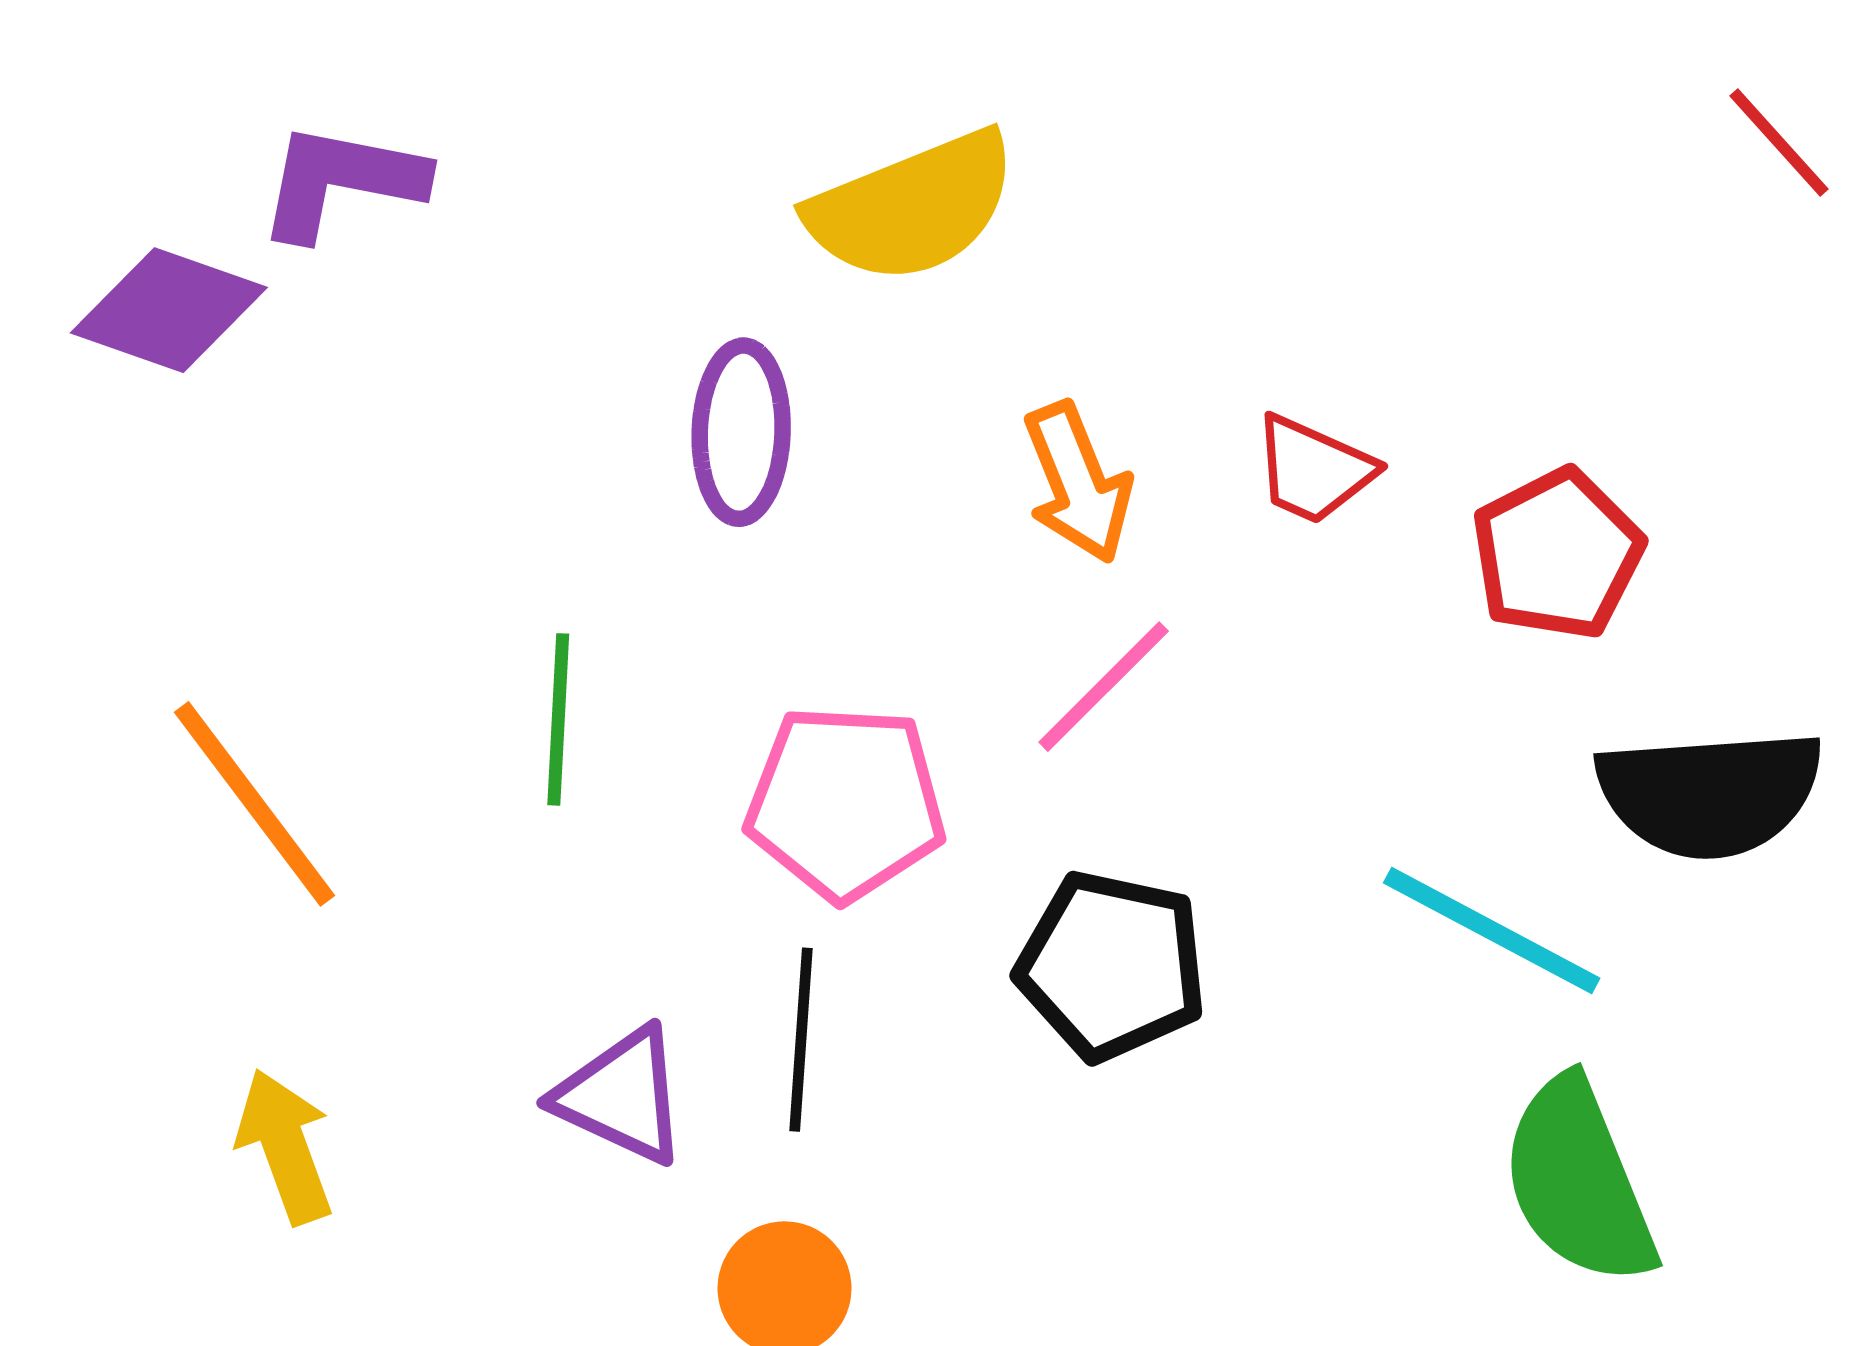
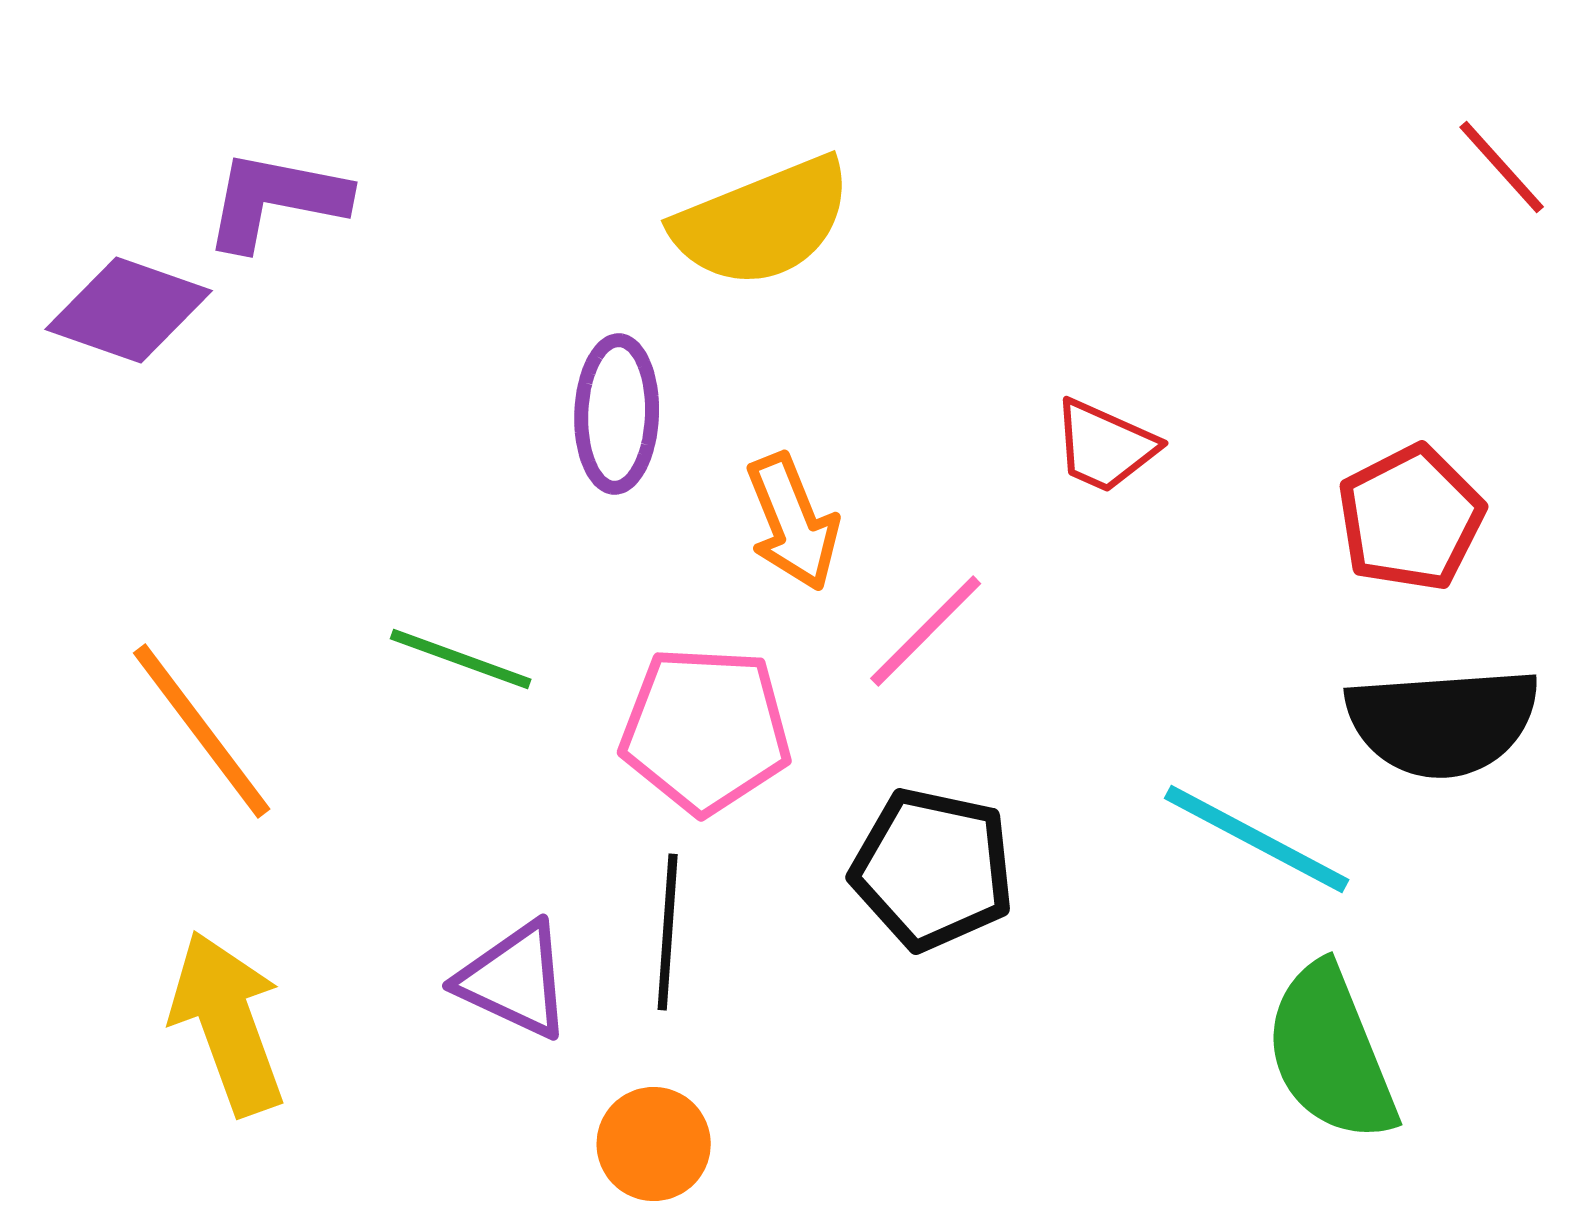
orange arrow: (1078, 483) -> (793, 522), moved
red pentagon: (1557, 554) -> (1411, 518), moved
green line: (558, 719) -> (461, 659), turned -73
yellow arrow: (285, 1146) -> (228, 1023), size x1.4

